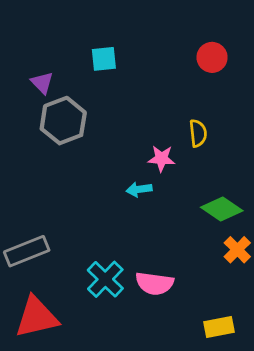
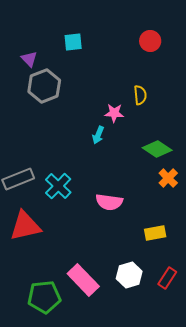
cyan arrow: (139, 189) -> (98, 135), turned -60
cyan cross: (105, 279) -> (58, 186), moved

